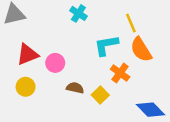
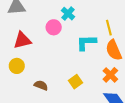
pink circle: (55, 63) -> (54, 27), moved
orange cross: (120, 73) -> (110, 75), moved
brown semicircle: (75, 88) -> (41, 85), moved

